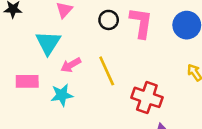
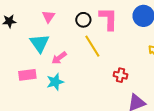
yellow line: (107, 71) -> (92, 46), moved
red cross: (147, 97) -> (120, 75), size x0.6

